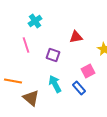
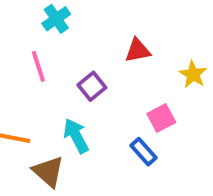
purple square: (53, 55) -> (92, 86), turned 32
cyan arrow: (55, 84) -> (76, 136), moved

